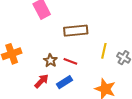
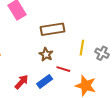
brown star: (50, 61) -> (46, 54), moved
red line: (70, 61) -> (63, 69), moved

